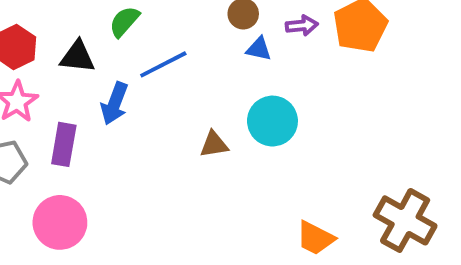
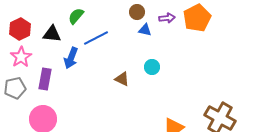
cyan circle: (272, 121) -> (152, 67), size x0.6
brown triangle: (214, 144) -> (122, 79), turned 35

